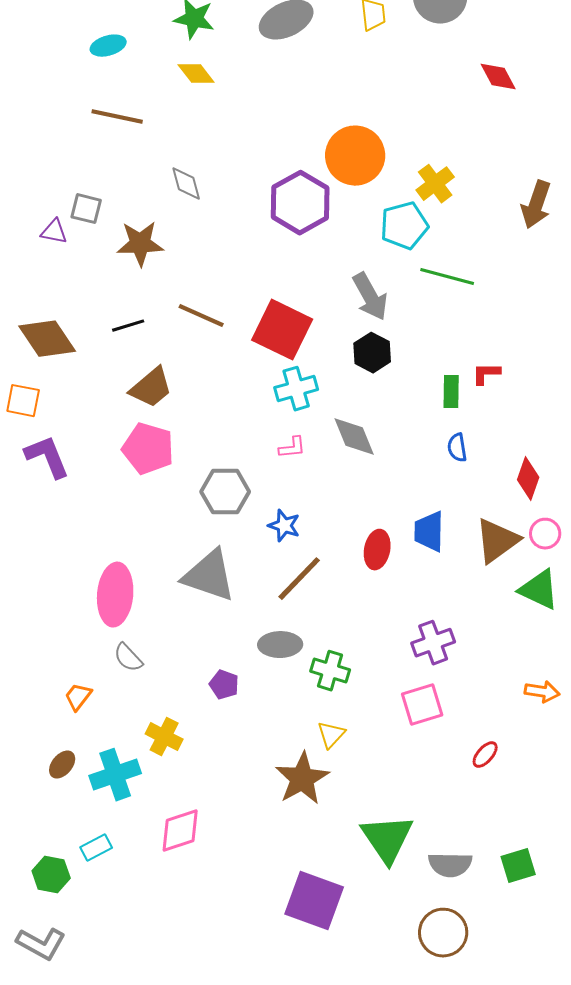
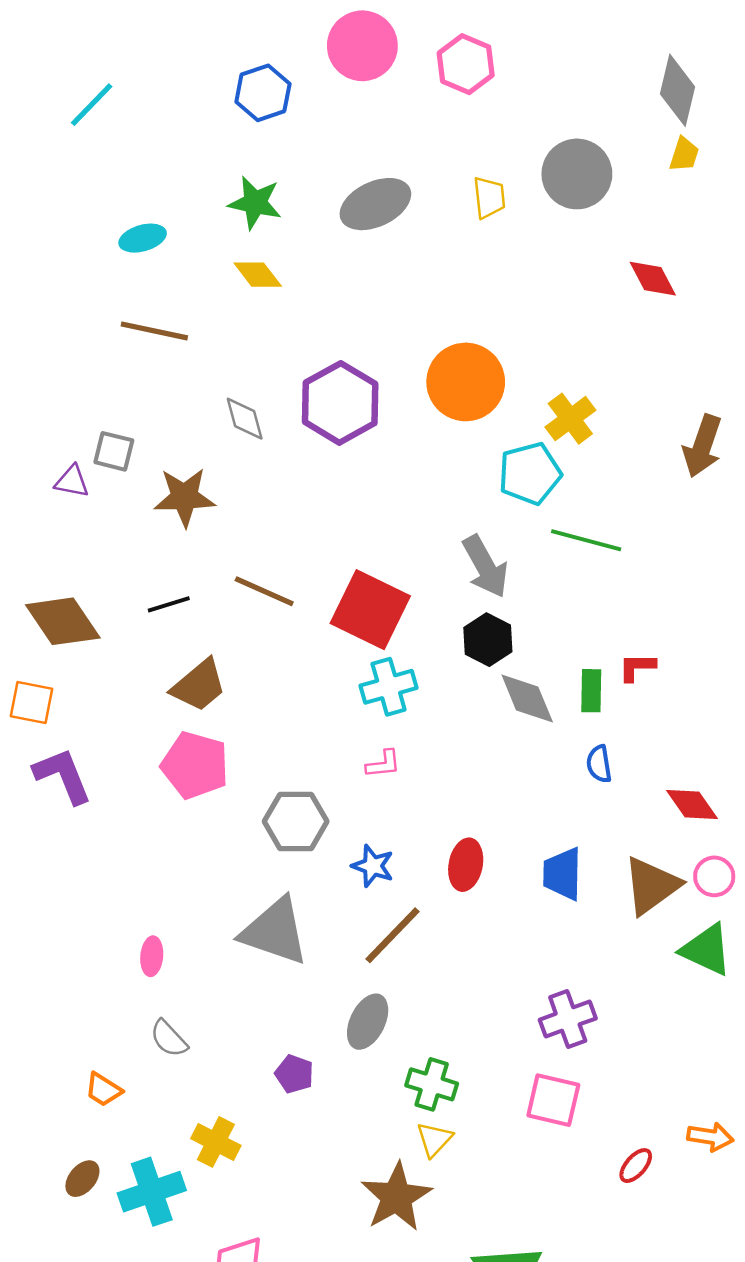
purple hexagon: (300, 203) -> (340, 403), moved
gray diamond: (354, 437) -> (527, 699), moved
red diamond: (528, 479) -> (692, 804), turned -54
red ellipse: (377, 550) -> (466, 865), moved
pink ellipse: (115, 595) -> (152, 956), size x0.5
gray ellipse: (280, 645) -> (368, 1022), turned -63
green cross: (330, 671) -> (432, 1084), moved
orange arrow: (542, 692) -> (710, 1137), moved
orange trapezoid: (78, 697) -> (103, 1090), turned -96
pink square: (422, 705) -> (553, 1100), turned 30

